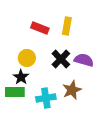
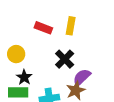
yellow circle: (27, 58) -> (16, 54), moved
purple semicircle: (84, 60) -> (82, 77), moved, turned -60

